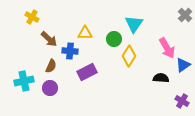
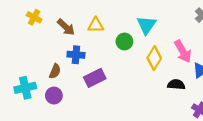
yellow triangle: (85, 33) -> (96, 25), moved
brown arrow: (49, 39) -> (66, 27), moved
yellow diamond: (129, 56) -> (154, 58), moved

